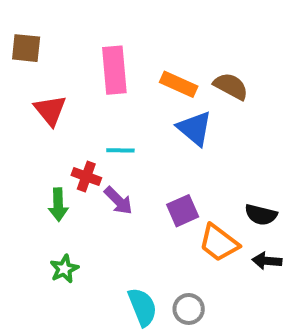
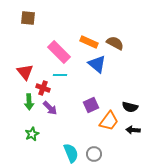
brown square: (26, 48) -> (28, 18), moved
pink rectangle: (114, 70) -> (59, 52), moved, turned -40
red triangle: (50, 110) -> (25, 72), moved
purple arrow: (118, 201) -> (50, 108), moved
orange trapezoid: (219, 243) -> (109, 121), turned -90

